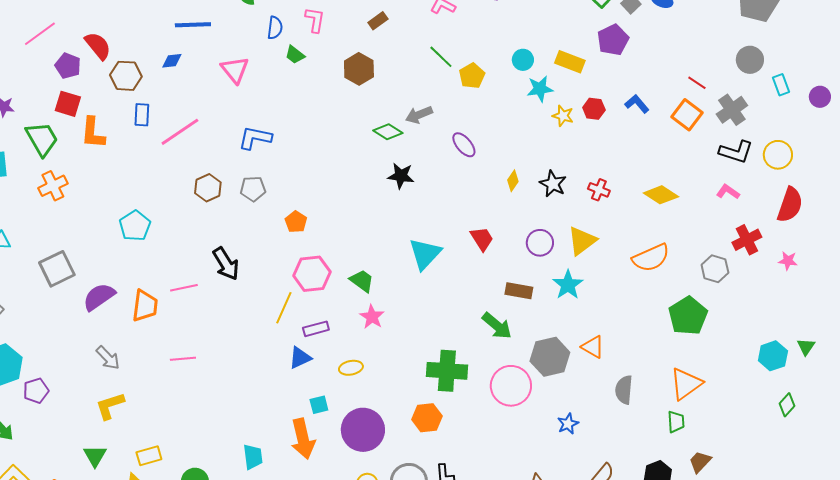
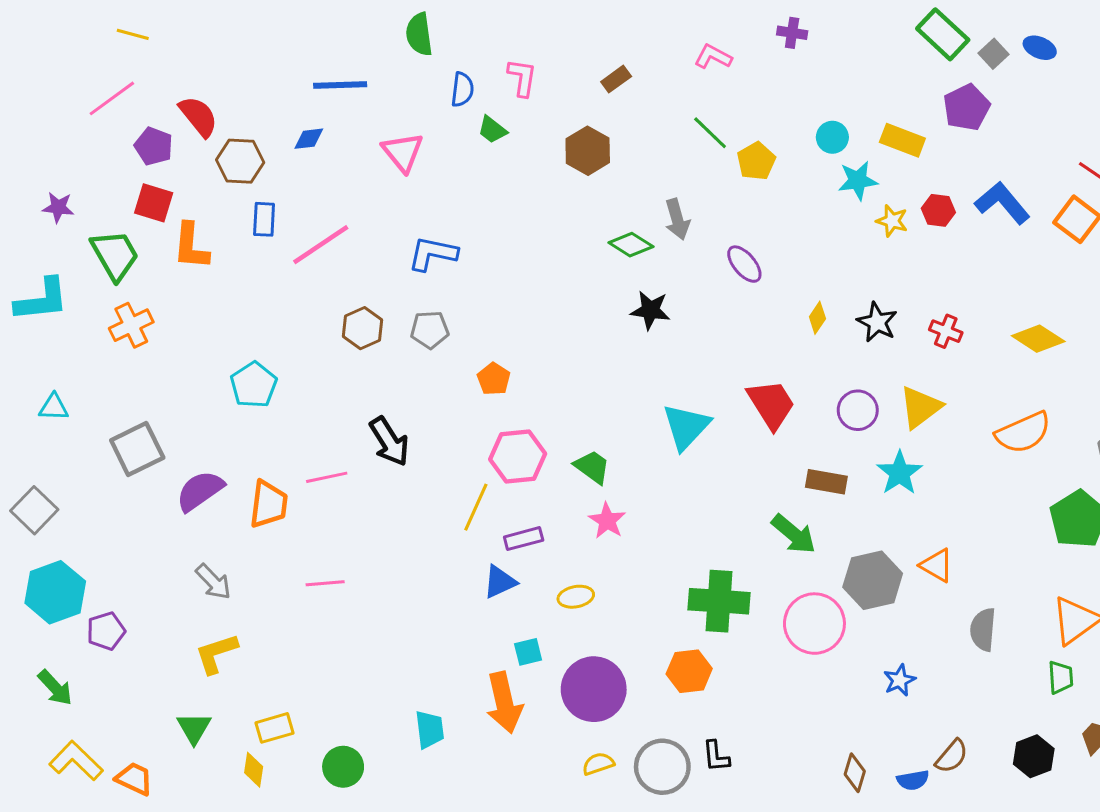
blue L-shape: (637, 104) -> (1002, 203), size x1.5
gray arrow: (419, 115) -> (677, 219), turned -84
red trapezoid: (482, 239) -> (771, 404), size x1.4

